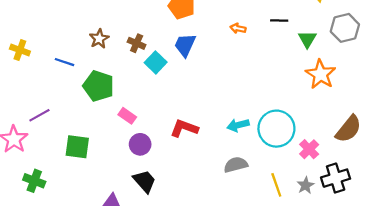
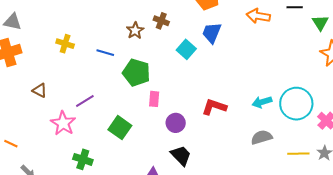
orange arrow: (238, 28) -> (258, 16), size x1.6
brown cross: (137, 43) -> (161, 21), moved
pink rectangle: (127, 116) -> (154, 99), moved, turned 63
green square: (77, 147) -> (120, 128), turned 30
yellow line: (276, 185) -> (298, 154), turned -70

